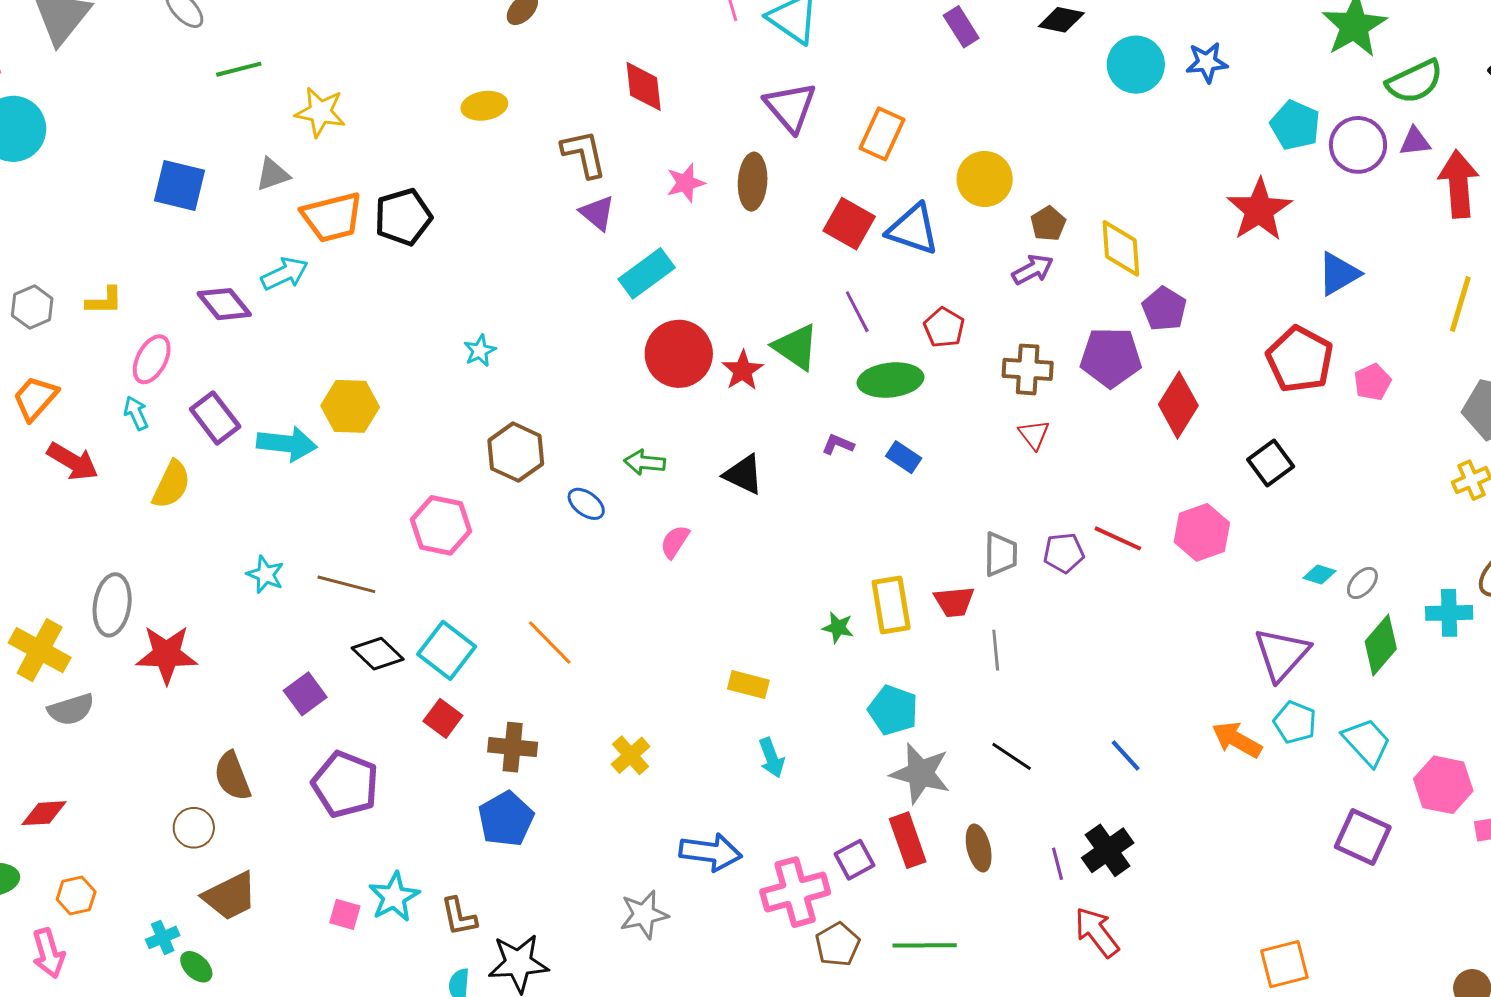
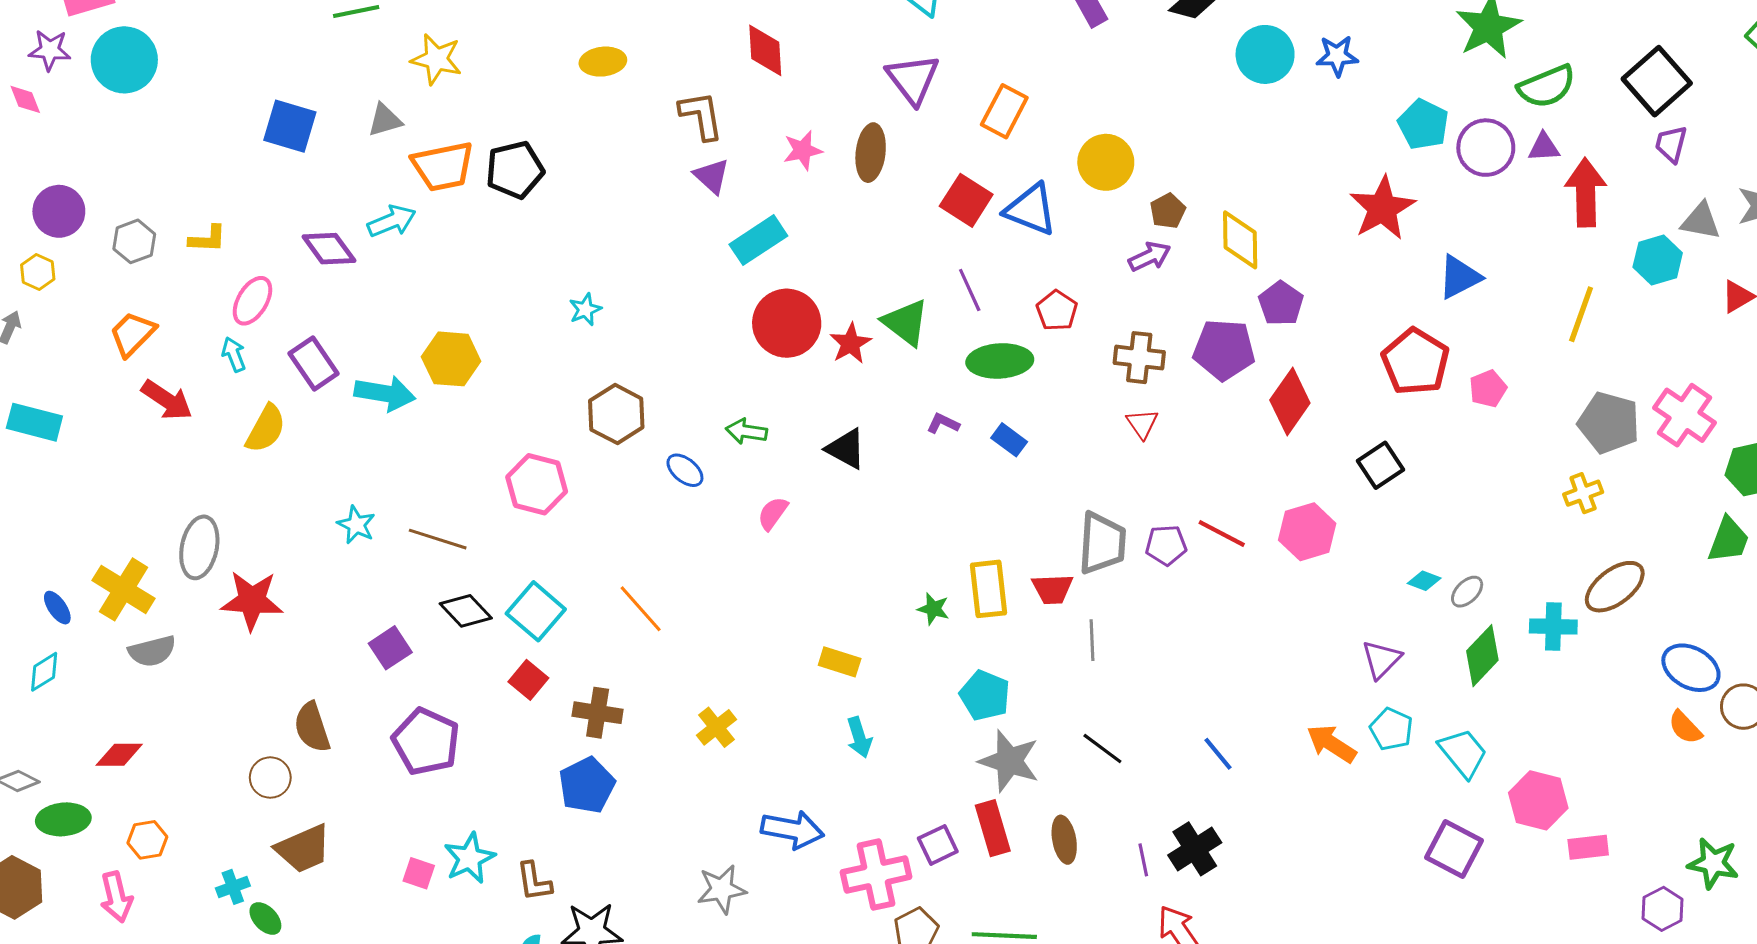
gray trapezoid: (1001, 554) -> (1102, 543), size x1.4
purple triangle: (1282, 654) -> (1381, 659), size x0.7

